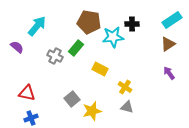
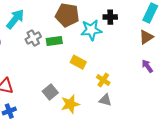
cyan rectangle: (172, 20) -> (150, 13), turned -30
green rectangle: (76, 48) -> (54, 41), turned 42
gray cross: (55, 56) -> (33, 38), moved, turned 35

